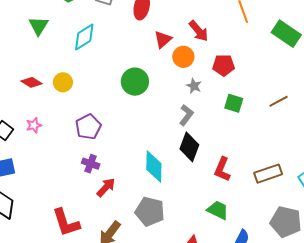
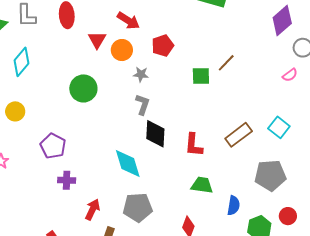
green square: (234, 103) -> (201, 76), moved
red arrow: (106, 187) -> (92, 210), moved

